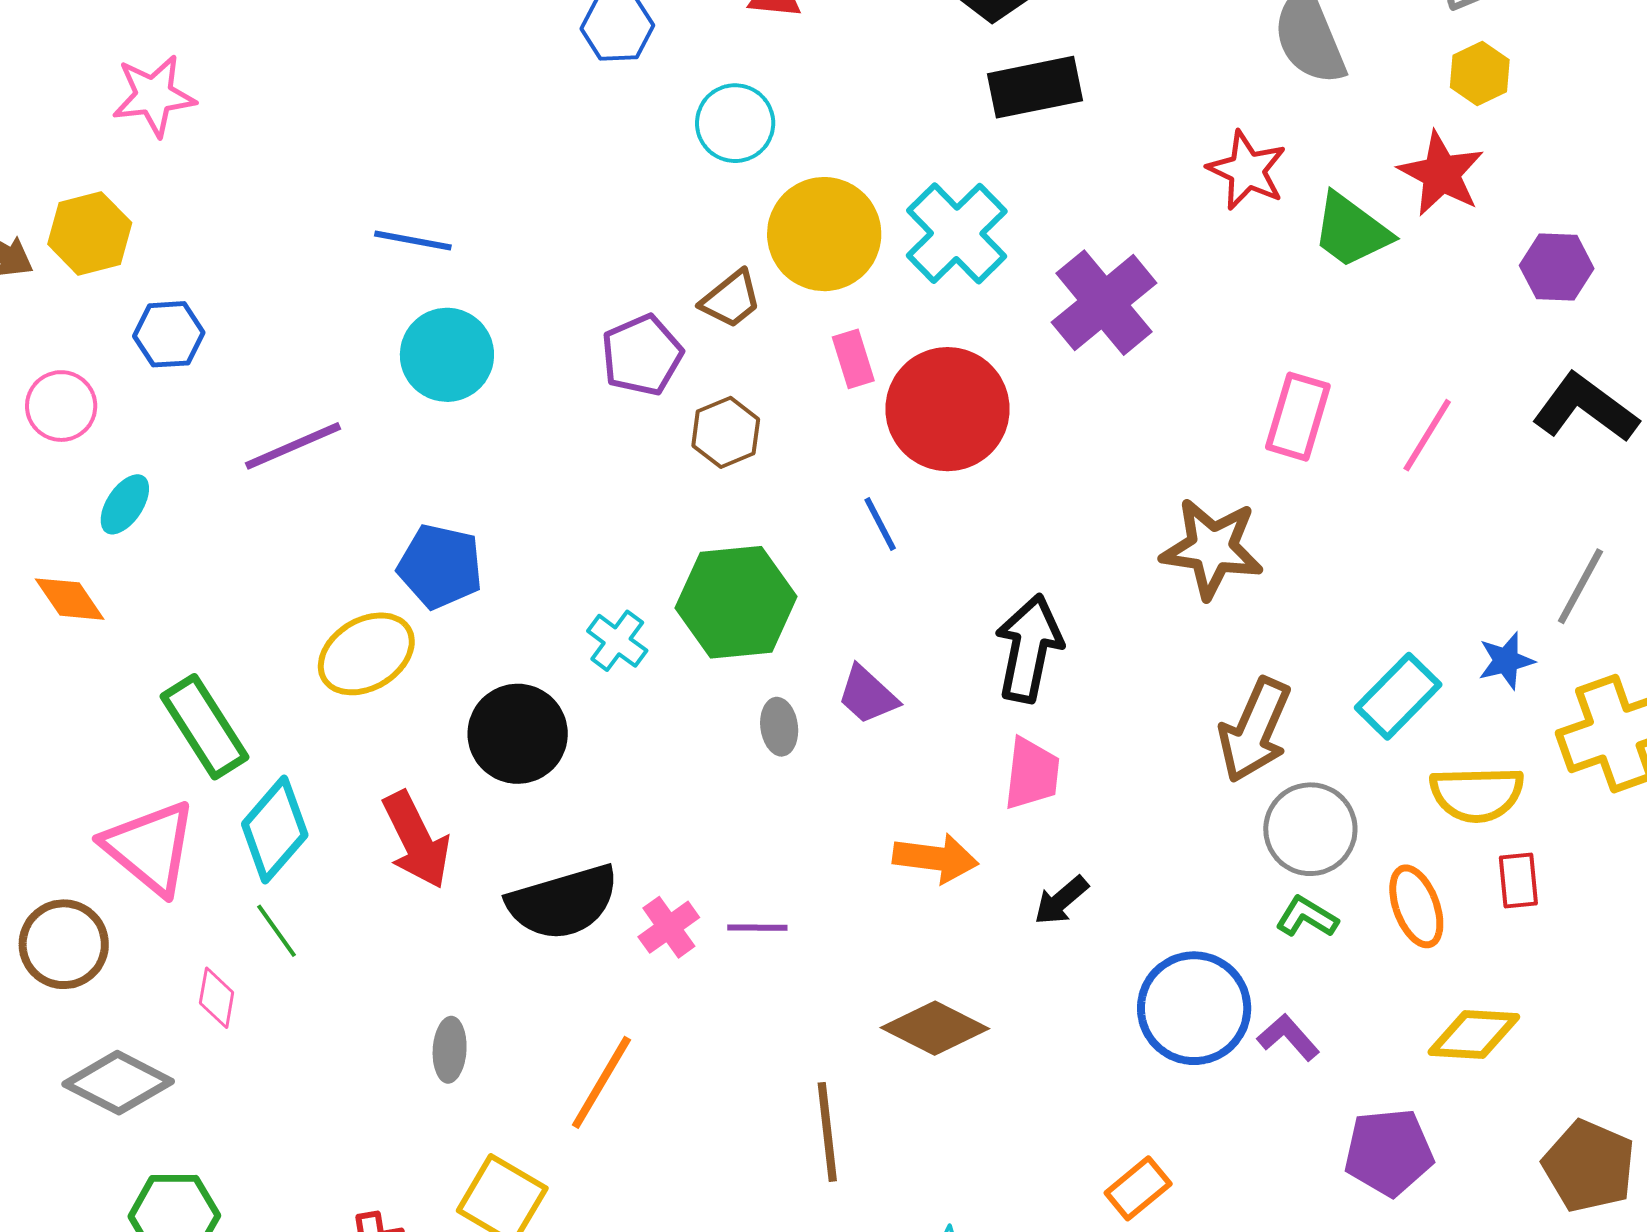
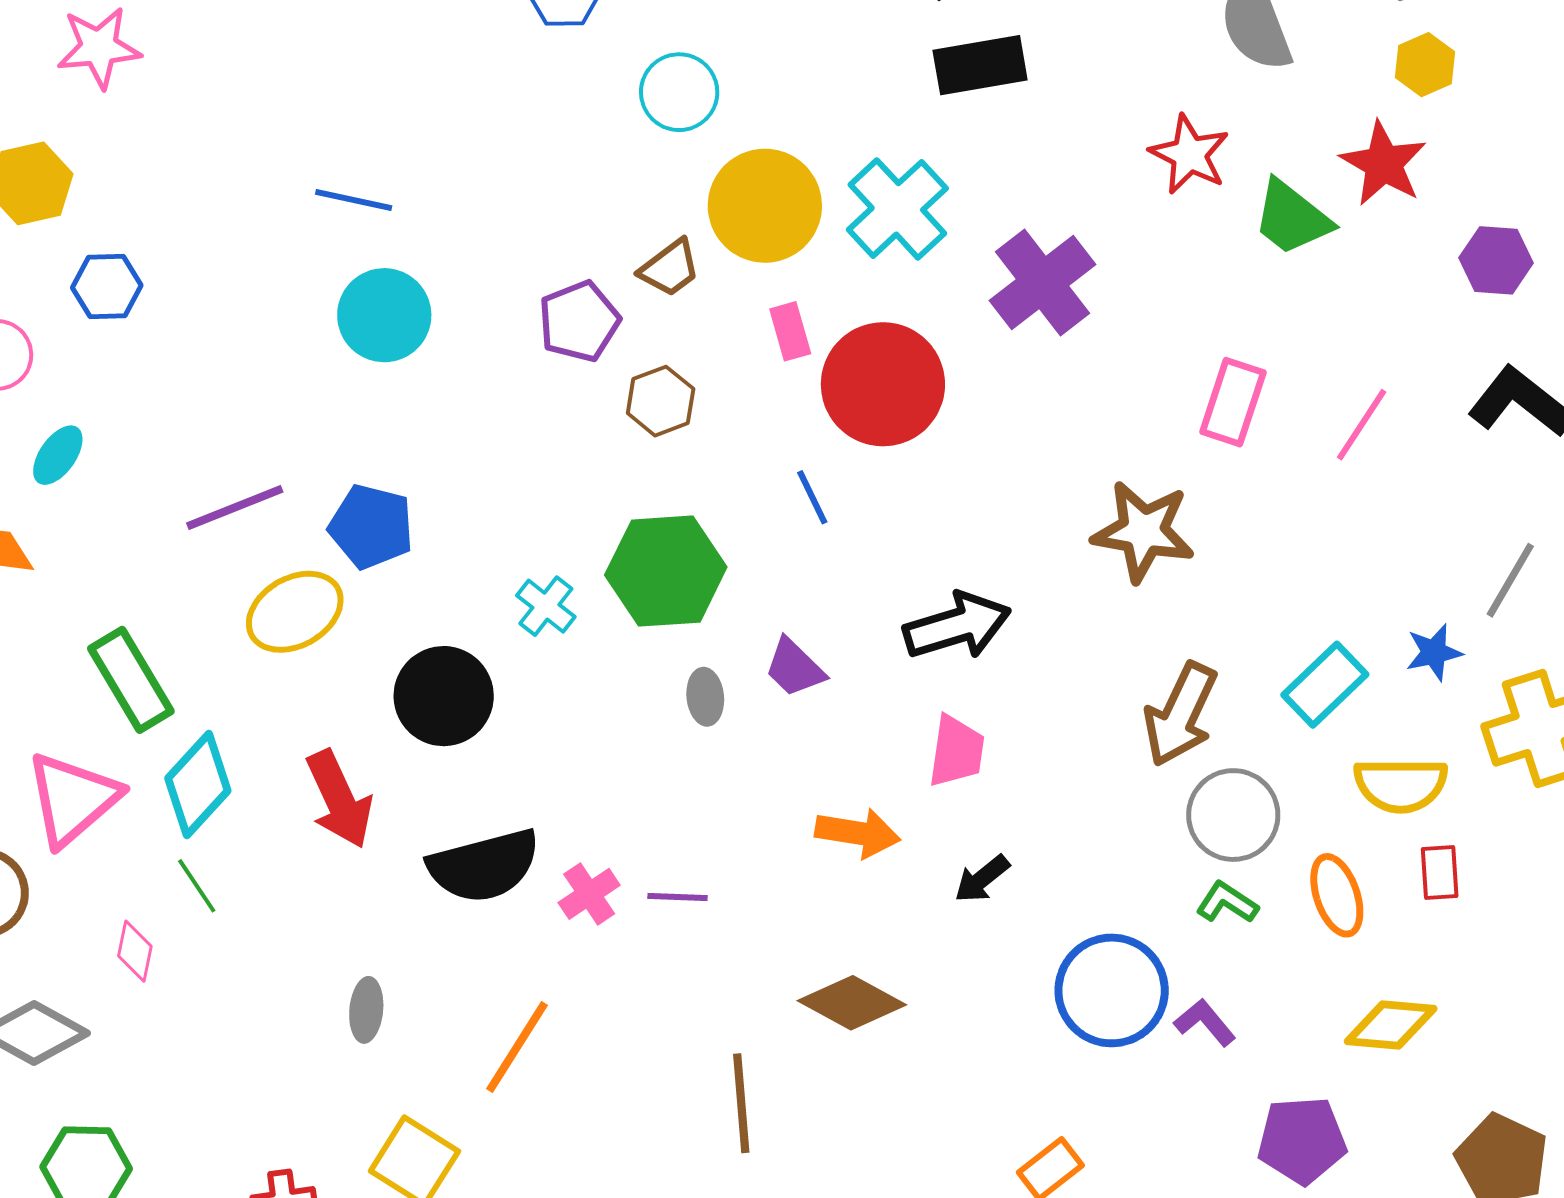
purple line: (293, 446) -> (235, 508), moved
black arrow: (1029, 648) -> (957, 626), turned 60
pink triangle: (150, 848) -> (73, 799), turned 38

